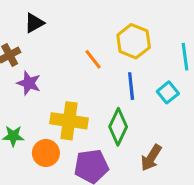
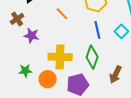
orange line: (93, 59) -> (62, 14), moved

